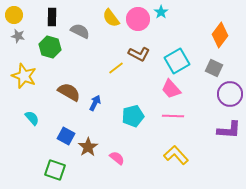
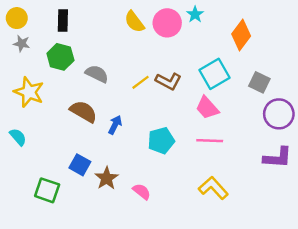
gray semicircle: (80, 31) -> (97, 74), moved
orange diamond: (220, 35) -> (241, 35), moved
brown L-shape: (139, 54) -> (168, 81), moved
cyan semicircle: (32, 118) -> (18, 137), moved
green square: (55, 170) -> (47, 190), moved

